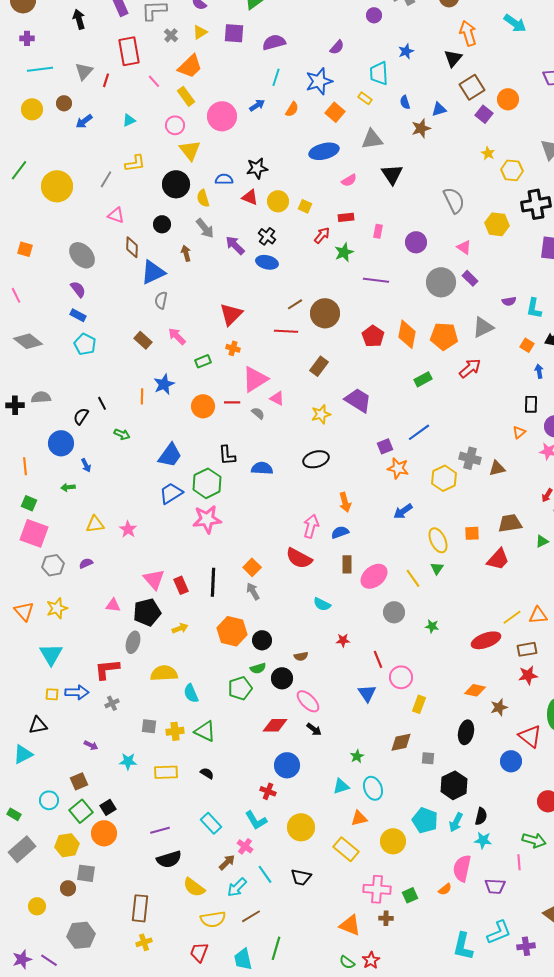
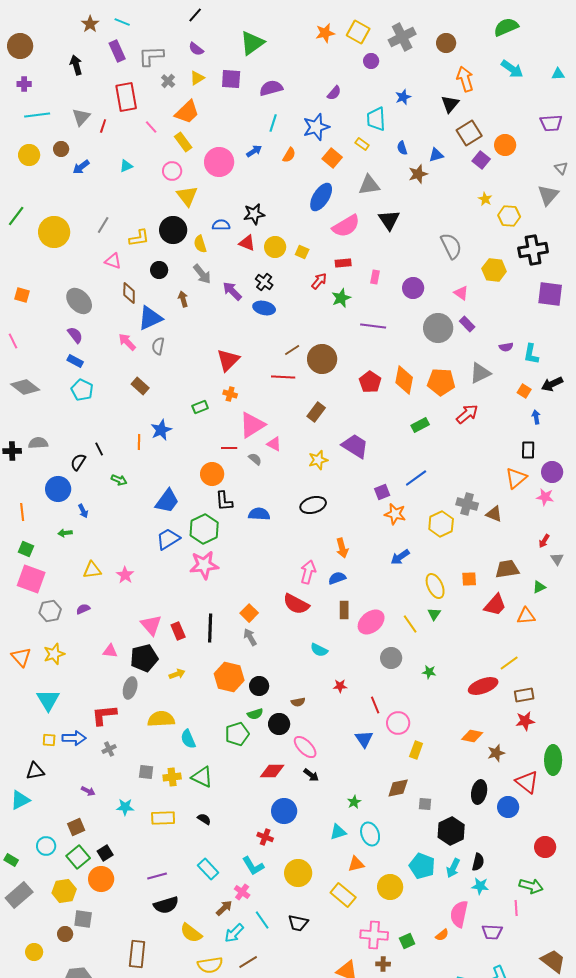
blue ellipse: (324, 151) -> (321, 197), turned -44
yellow L-shape: (135, 163) -> (139, 238), moved
pink semicircle: (349, 180) -> (346, 226), size x1.8
pink arrow: (177, 336) -> (127, 342), moved
orange circle: (203, 406) -> (212, 474), moved
orange triangle: (519, 432) -> (516, 478), size x1.6
brown triangle: (497, 468) -> (494, 514), turned 36
orange triangle: (538, 615) -> (526, 616), moved
black ellipse: (466, 732) -> (479, 792), moved

